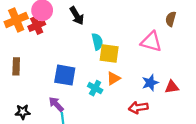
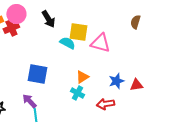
cyan semicircle: (97, 42) -> (67, 43), turned -49
pink triangle: (151, 42) -> (100, 43), moved
yellow square: (109, 53) -> (78, 32), moved
cyan cross: (95, 88) -> (77, 93), moved

